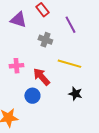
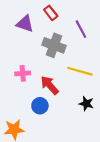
gray cross: (45, 40) -> (54, 45), size x1.5

